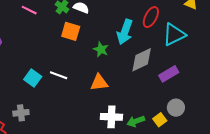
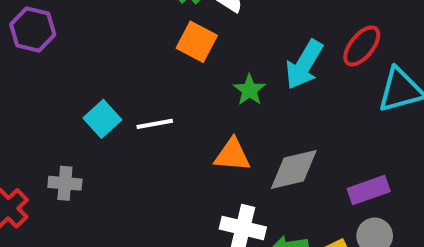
gray diamond: (142, 60) -> (294, 170), moved
purple rectangle: (169, 74) -> (369, 190), moved
white line: (59, 75) -> (155, 124), turned -42

